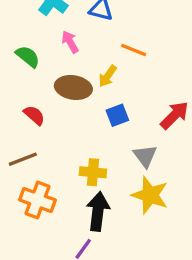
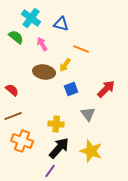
green semicircle: (28, 57) -> (16, 37), moved
red semicircle: (34, 115) -> (12, 90), moved
yellow star: (150, 195) -> (91, 151), moved
black arrow: (98, 211) -> (59, 148), turned 35

